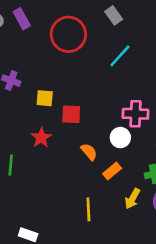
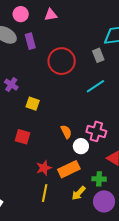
red square: (71, 114) -> (23, 137), moved
red star: (41, 138) -> (44, 168), moved
orange semicircle: (89, 152) -> (66, 132), moved
orange rectangle: (112, 171) -> (69, 169), size x1.5

